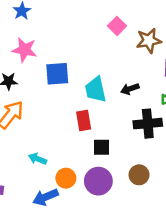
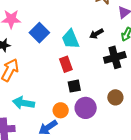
blue square: (57, 74) -> (39, 33), turned -30
black square: (101, 147) -> (74, 86), moved
cyan arrow: (38, 159) -> (24, 103), moved, size x1.5

